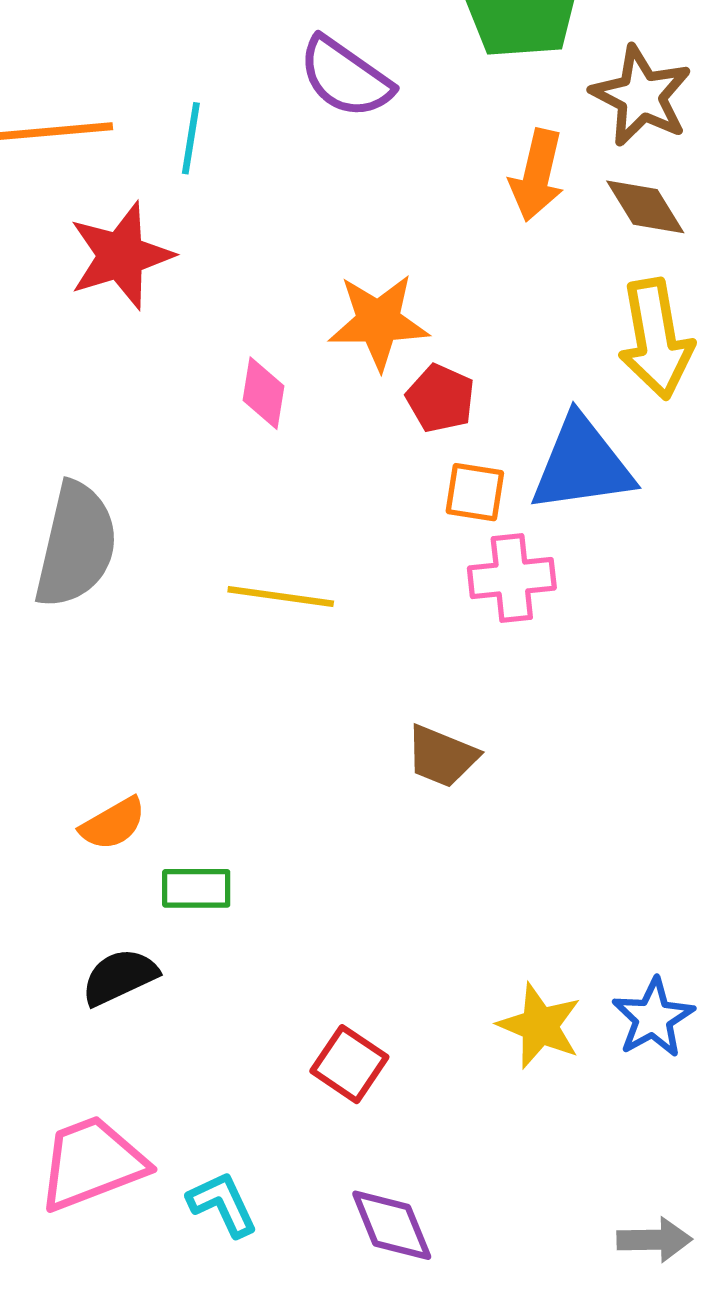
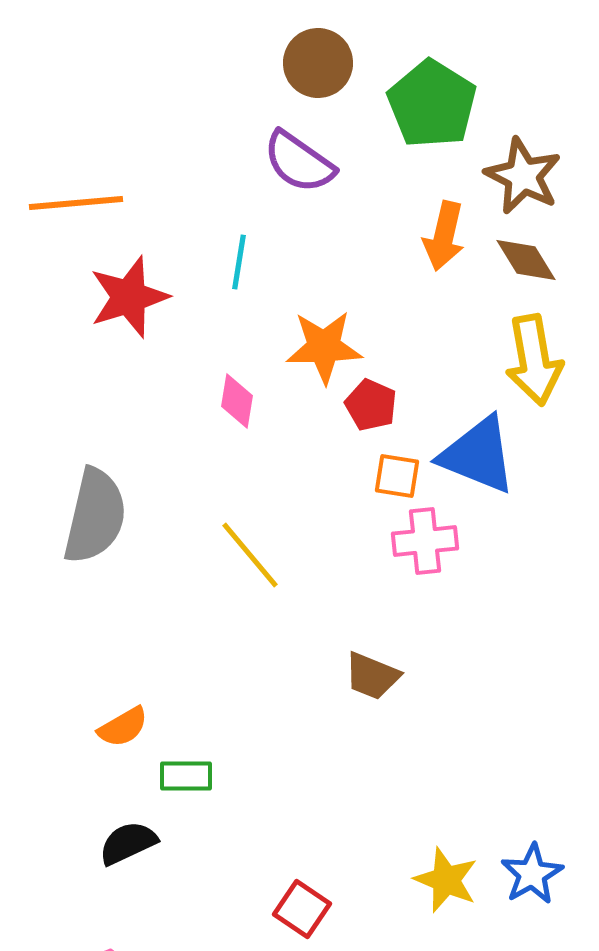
cyan line: (191, 138) -> (239, 262), moved
blue triangle: (582, 464) -> (478, 455), turned 30
yellow line: (281, 596) -> (250, 555), turned 42

